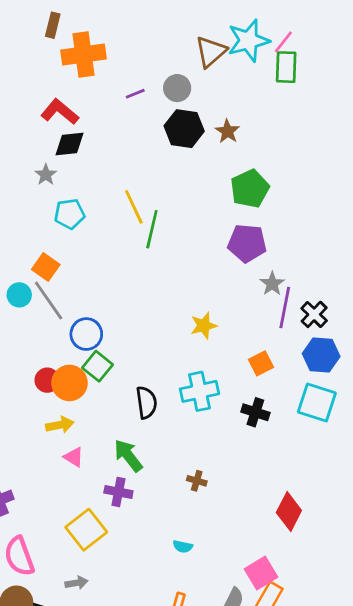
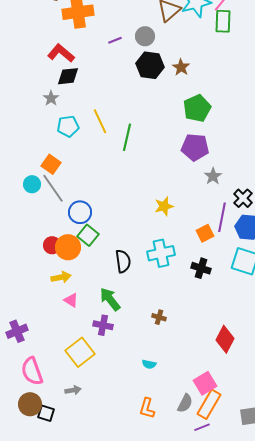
yellow line: (134, 207) -> (100, 121), moved
purple line: (285, 307) -> (222, 217), moved

